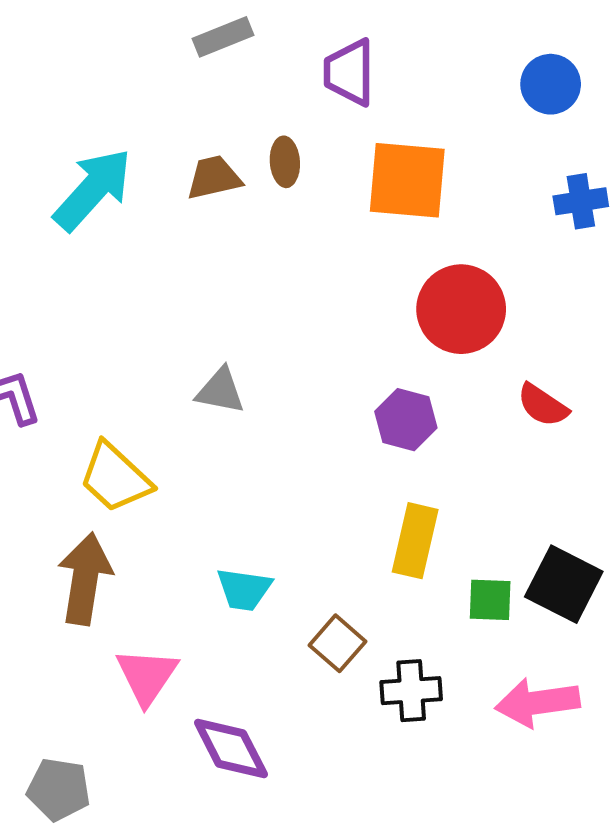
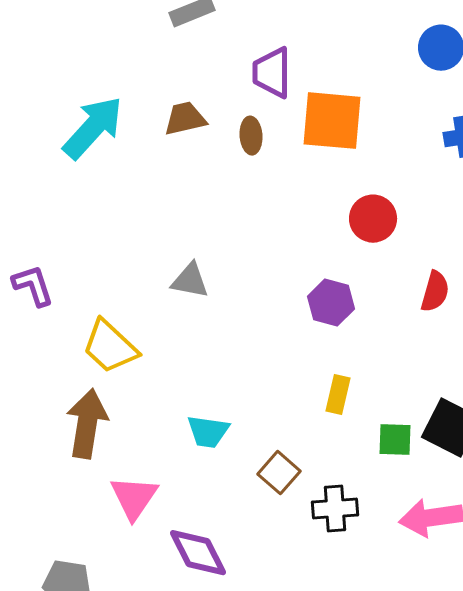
purple trapezoid: (349, 72) -> (272, 73), moved
brown ellipse: (285, 162) -> (251, 136), moved
red circle: (461, 309) -> (373, 219), size x0.7
red semicircle: (543, 405) -> (435, 292), turned -108
yellow rectangle: (415, 541) -> (338, 395), size x0.7

